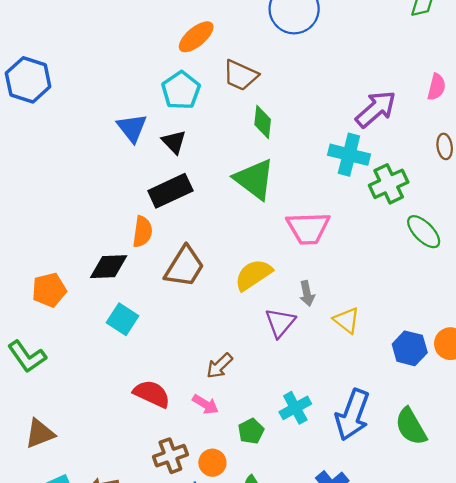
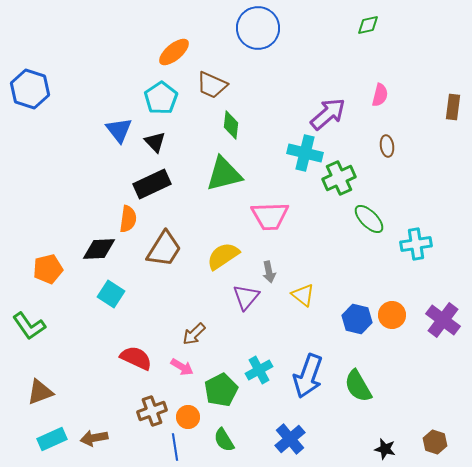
green triangle: (254, 179) -> (224, 174), turned -51
green pentagon: (251, 431) -> (221, 390), size x1.5

